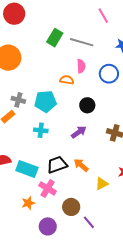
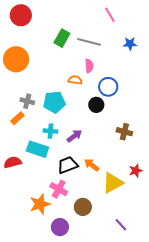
blue circle: (109, 74) -> (108, 87), moved
purple arrow: (79, 132) -> (74, 136), moved
cyan rectangle: (27, 169) -> (38, 149), moved
yellow triangle: (102, 184) -> (113, 183), size x1.6
orange star: (28, 203) -> (40, 204), size x1.5
purple line: (89, 222) -> (121, 225), moved

